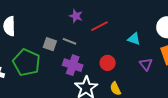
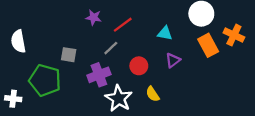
gray line: (70, 41) -> (111, 48), moved, turned -56
purple triangle: (146, 64) -> (173, 60), moved, turned 40
purple cross: (73, 65) -> (99, 75), turned -30

